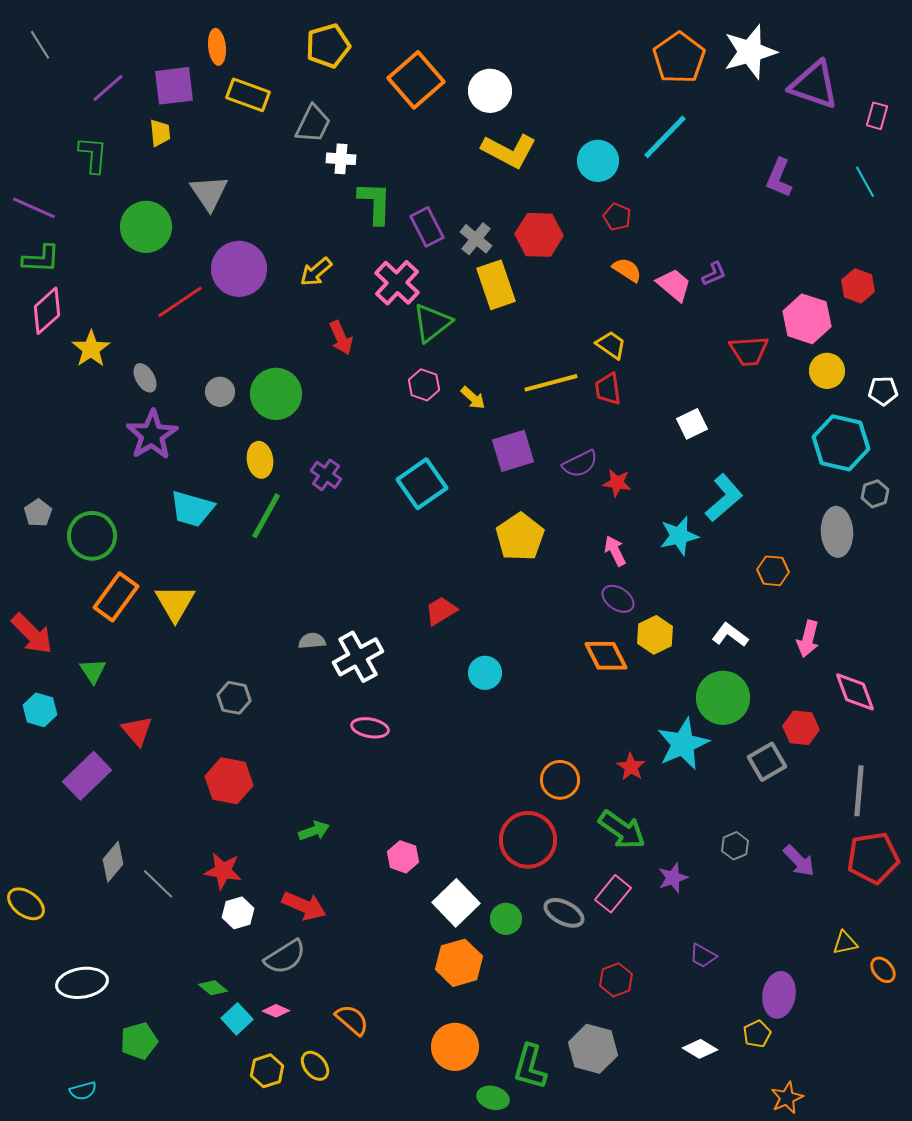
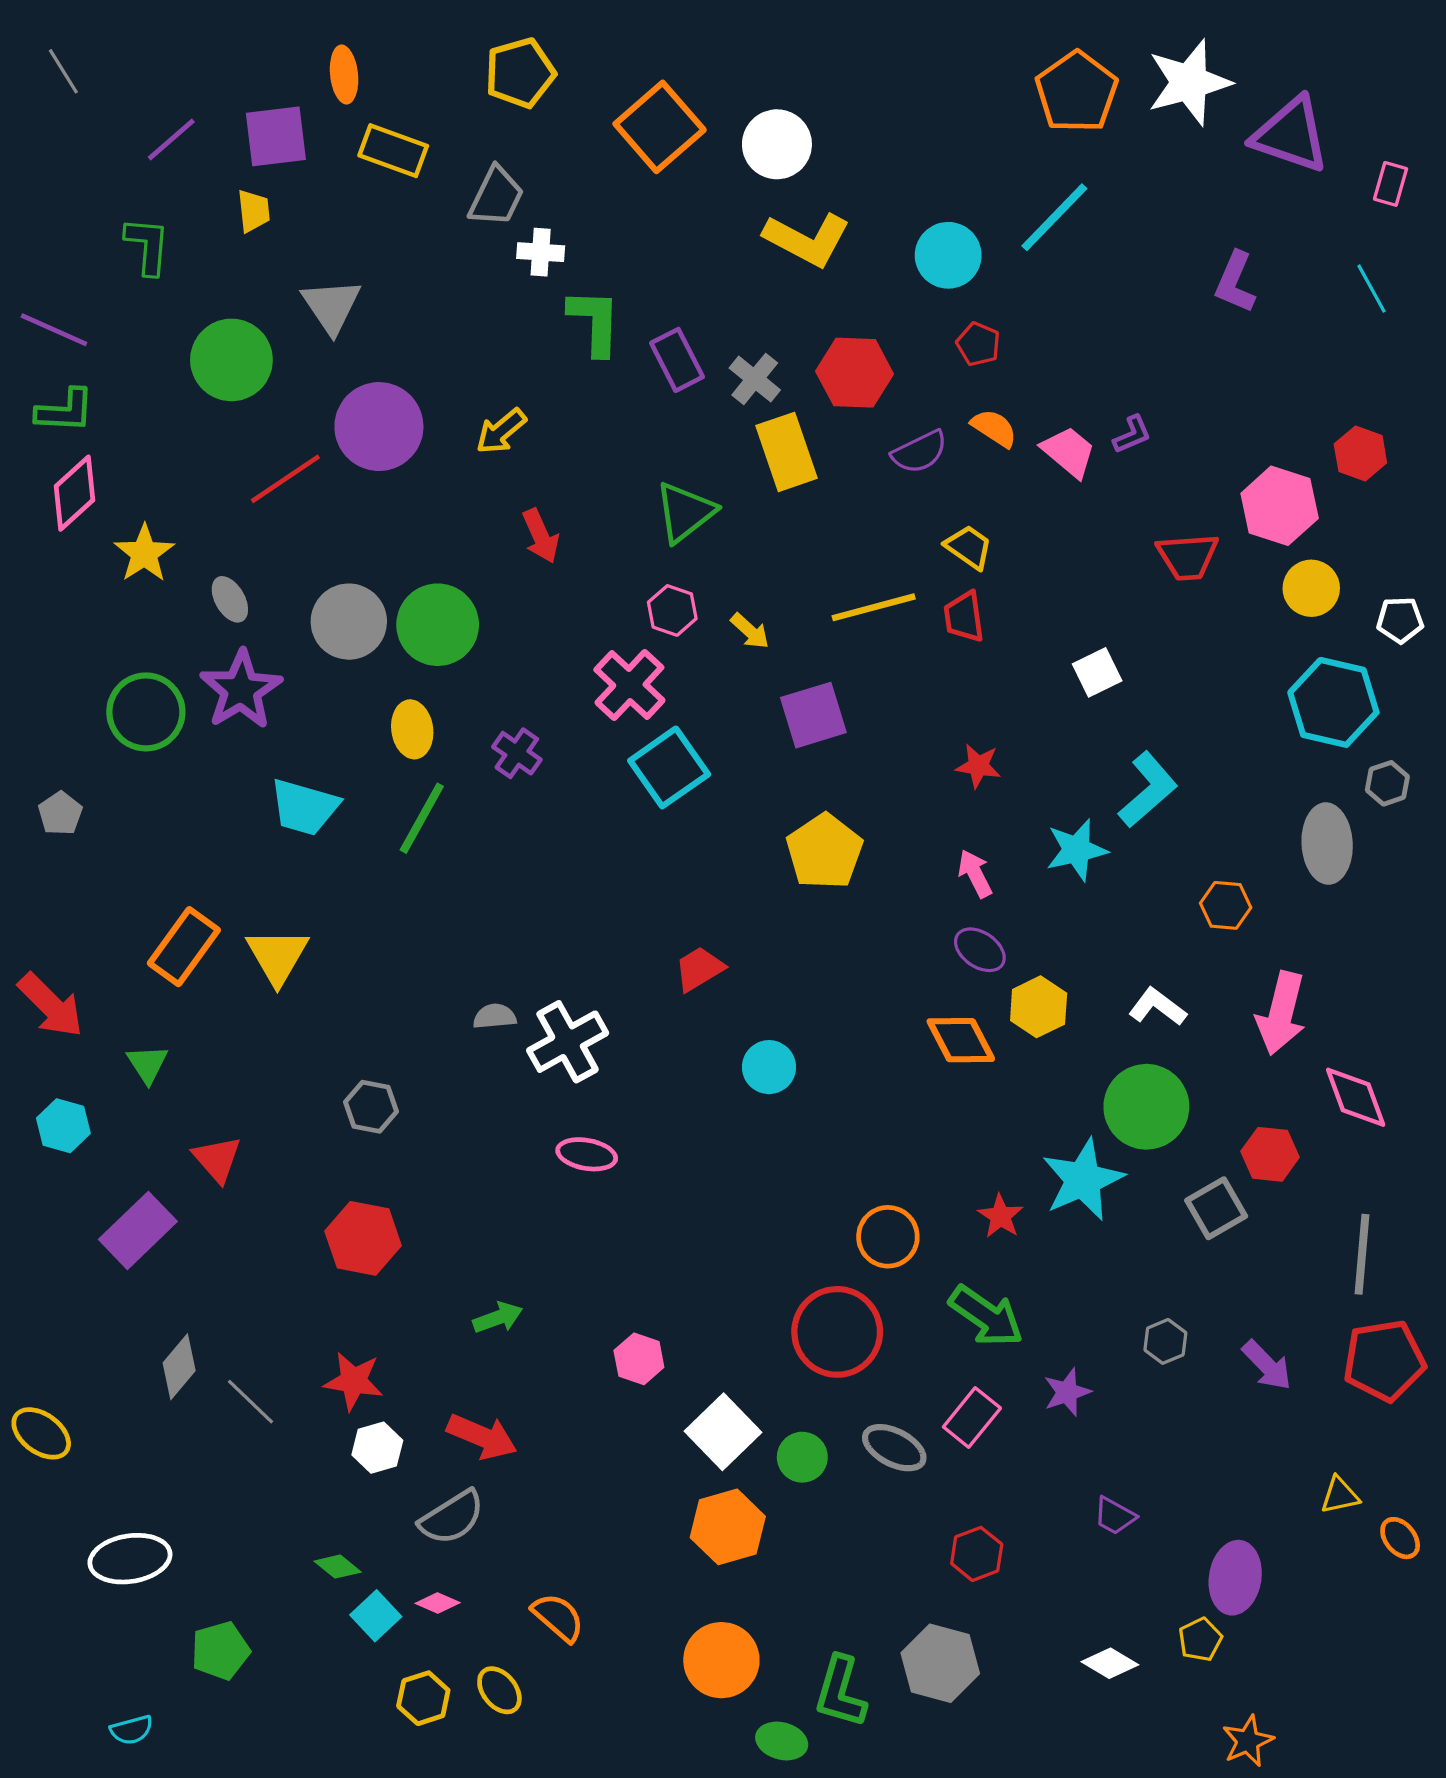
pink cross: (397, 283) -> (629, 685), moved
gray circle: (220, 392) -> (349, 622), size x1.6
purple semicircle: (580, 464) -> (920, 452), moved
green circle: (92, 536) -> (146, 712), moved
pink arrow: (808, 639) -> (1281, 1013), size x1.4

